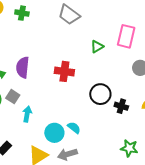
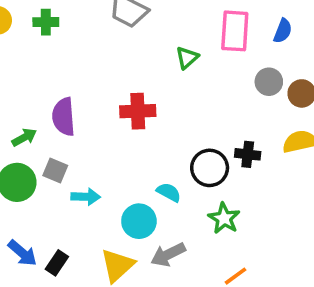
black circle: (100, 94) -> (210, 168), moved
cyan arrow: (27, 114) -> (86, 197), turned 91
cyan semicircle: (74, 128) -> (169, 192), moved
green star: (129, 148) -> (224, 218), moved, turned 30

